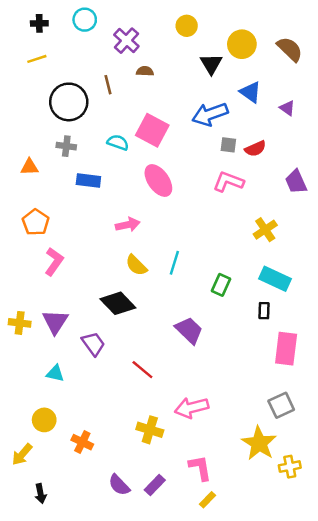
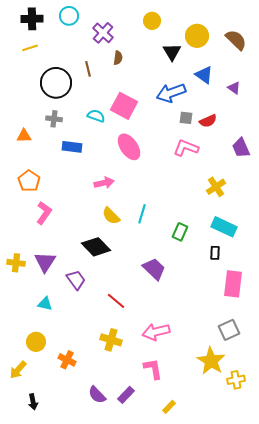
black cross: (39, 23) -> (32, 19), size x1.5
brown semicircle: (145, 71) -> (118, 58), turned 96
yellow cross: (150, 430) -> (111, 340), moved
pink L-shape: (200, 468) -> (153, 369), moved

